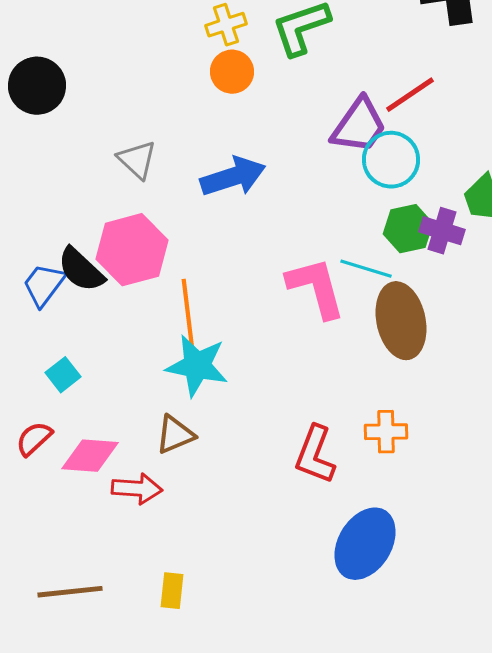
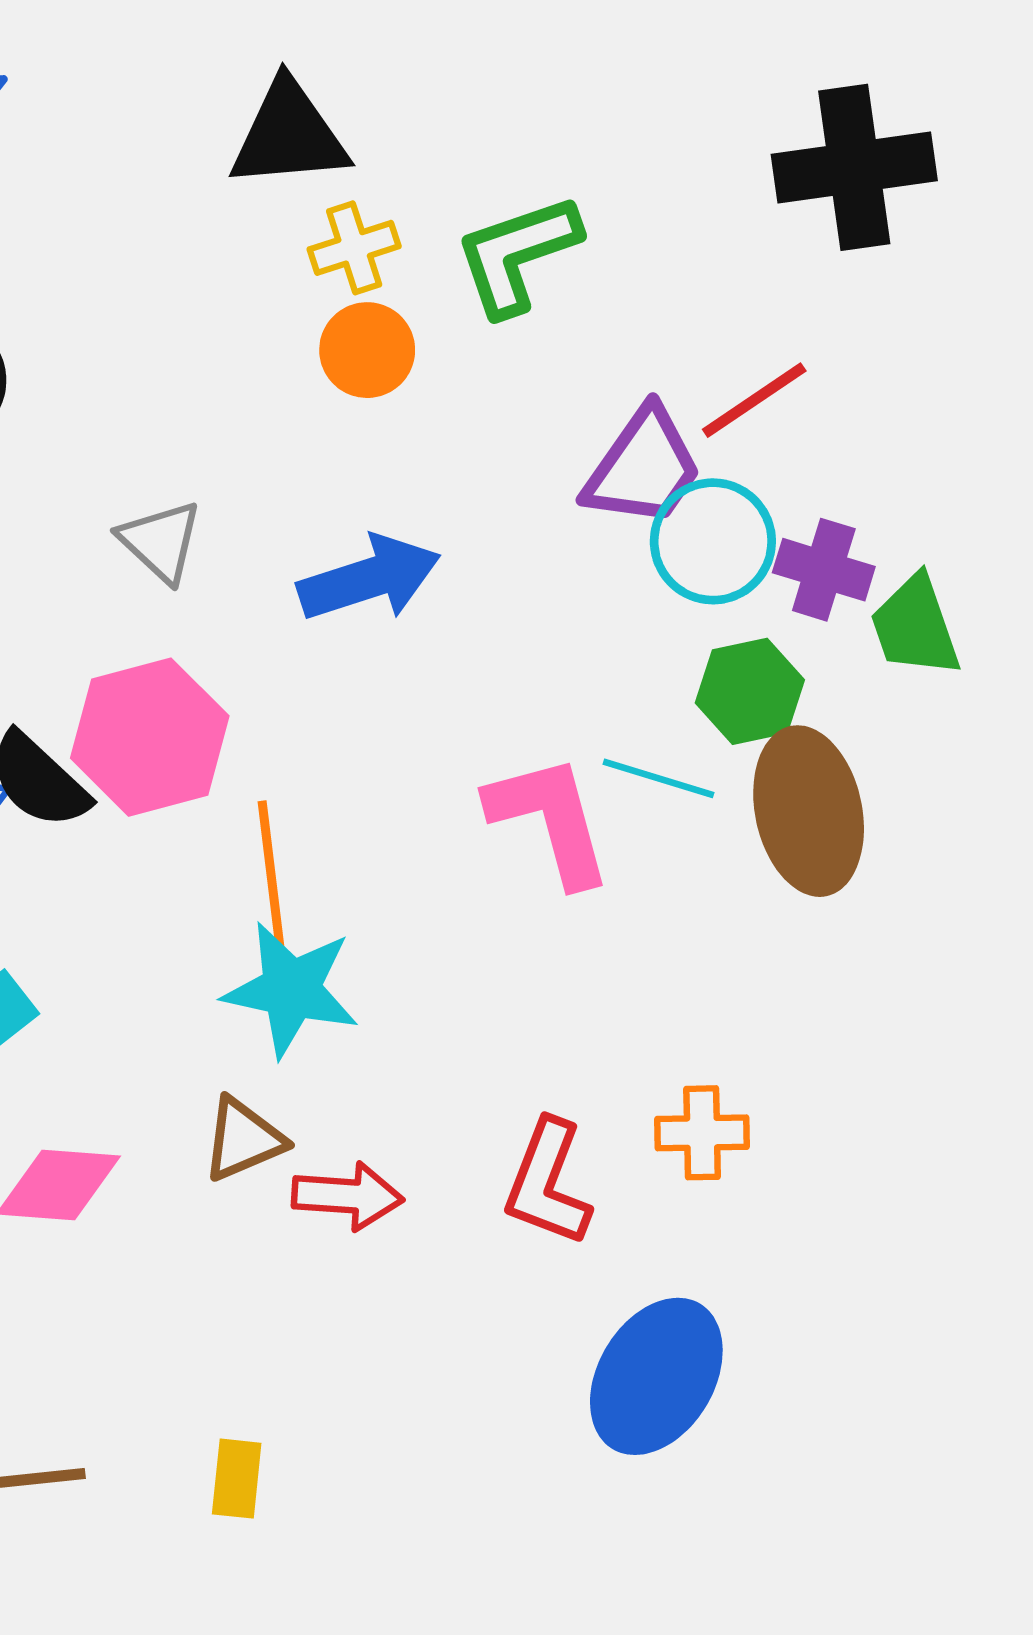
purple cross: (442, 231) -> (824, 570), moved
brown ellipse: (401, 321) -> (809, 811), moved
red arrow: (137, 489) -> (348, 1196), moved

